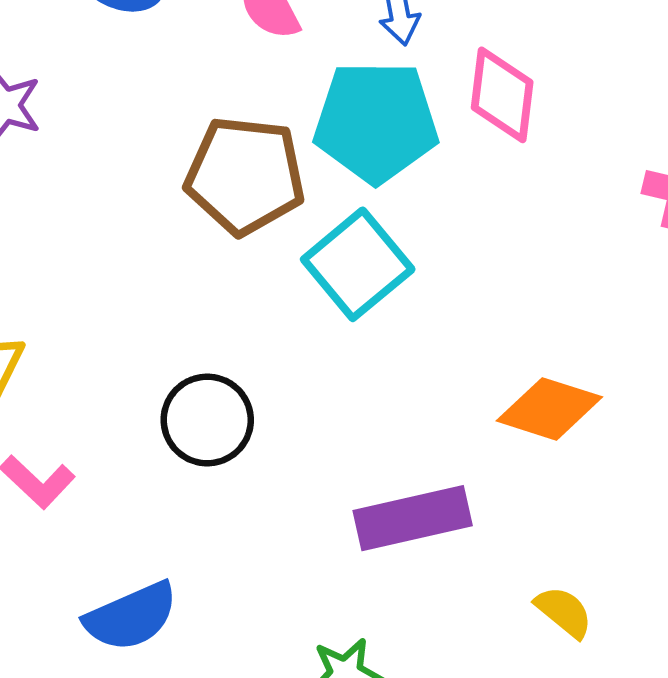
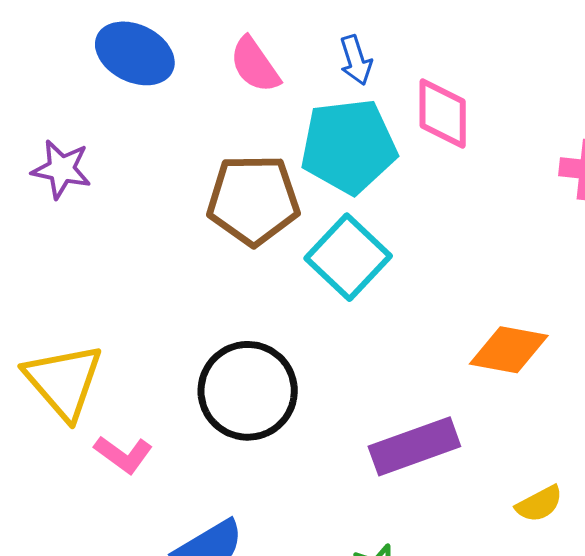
black circle: (207, 420) -> (248, 391), size x1.4
yellow semicircle: (564, 612) -> (539, 504), turned 120

